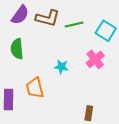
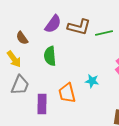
cyan star: (61, 67) -> (92, 81), moved

